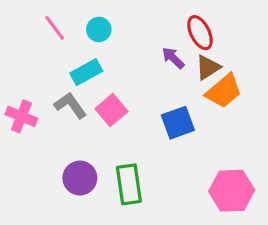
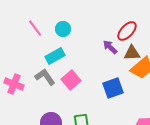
red ellipse: (200, 33) -> (127, 31), turned 70
brown triangle: (208, 67) -> (132, 53), turned 30

